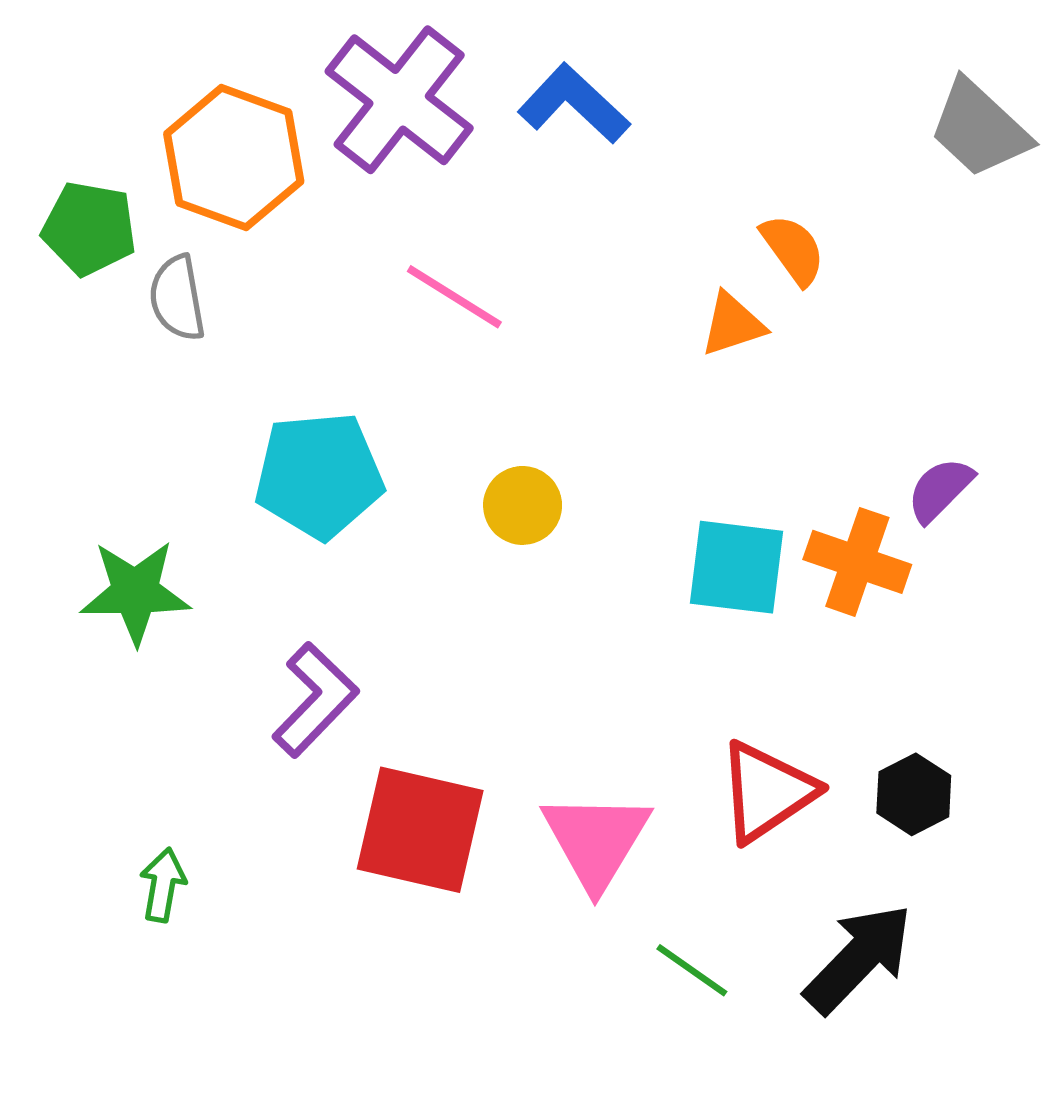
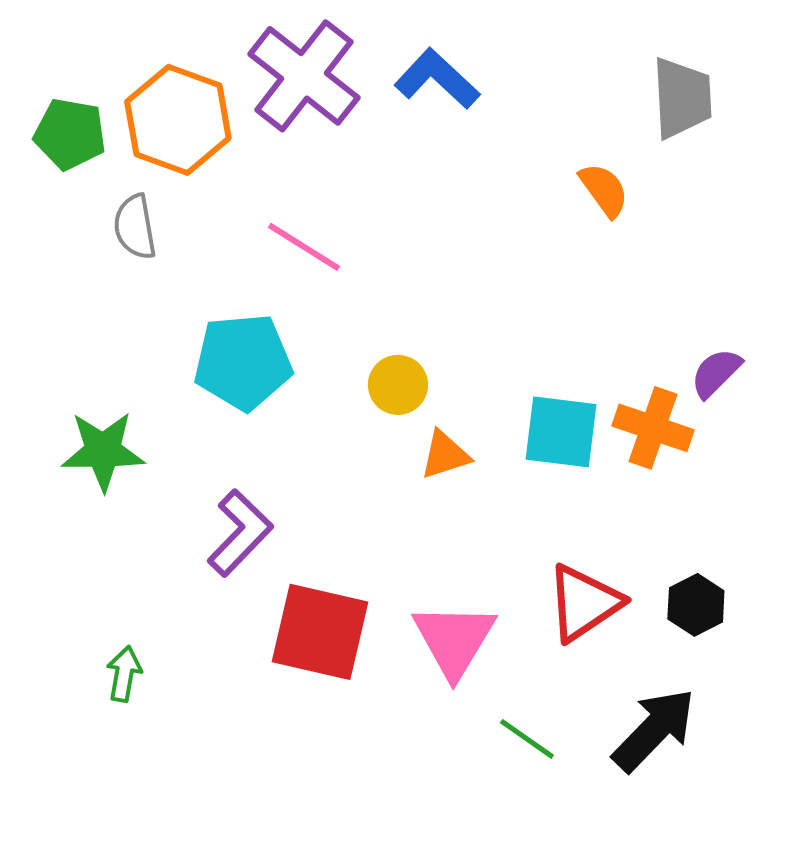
gray trapezoid: (979, 129) -> (682, 98), moved, turned -136
green pentagon: (89, 228) -> (70, 134), moved
pink line: (454, 297) -> (304, 247), moved
orange triangle: (733, 324) -> (445, 455), moved

